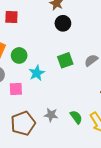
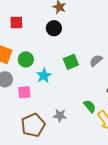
black circle: (63, 23) -> (54, 28), moved
green semicircle: (76, 117) -> (90, 106), moved

